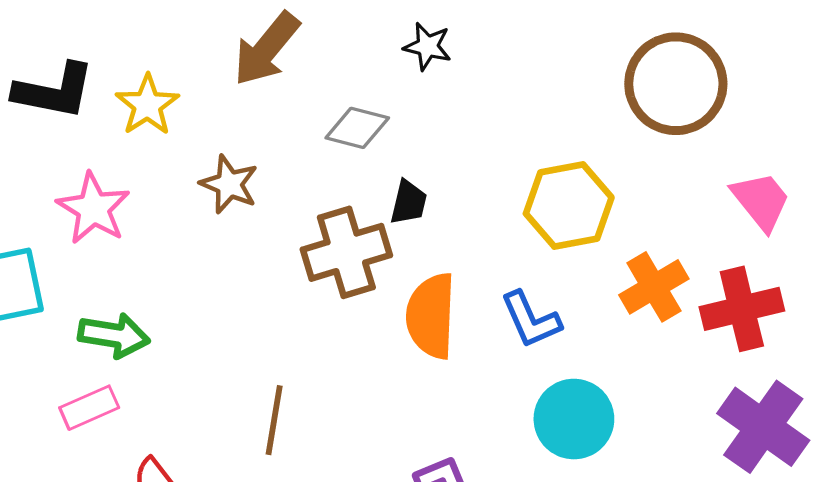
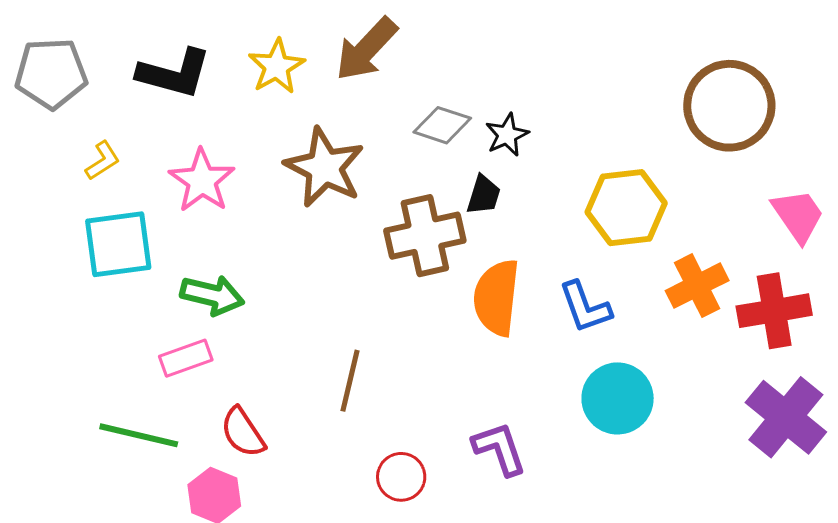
black star: (427, 46) -> (507, 135), moved, turned 30
yellow star: (147, 105) -> (277, 67), moved
brown star: (229, 184) -> (325, 168), size x1.5

